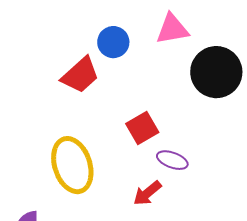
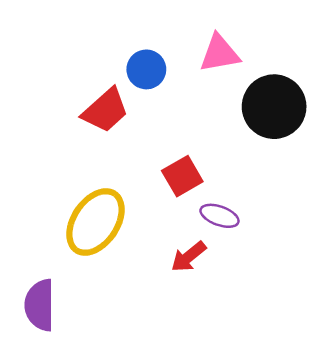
yellow ellipse: (72, 165) -> (95, 222), turned 52

